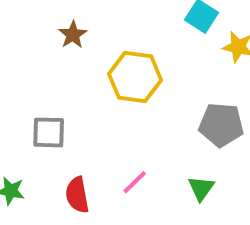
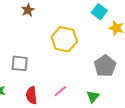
brown star: (73, 35) -> (28, 10), moved
gray pentagon: (221, 125) -> (105, 66), turned 30

